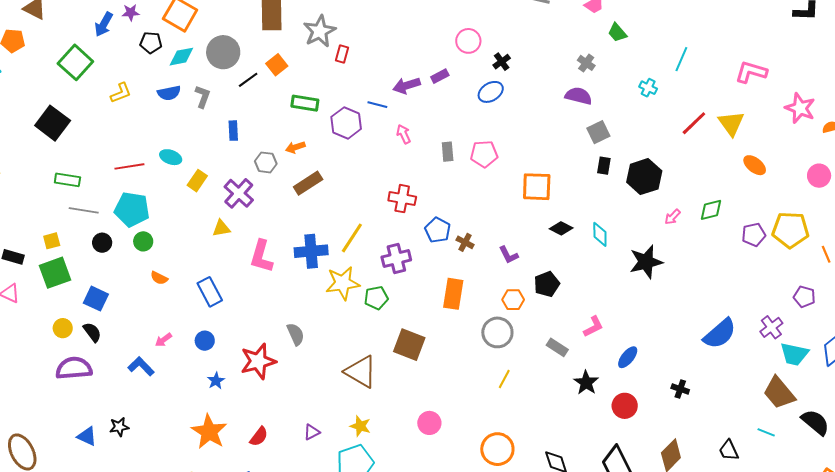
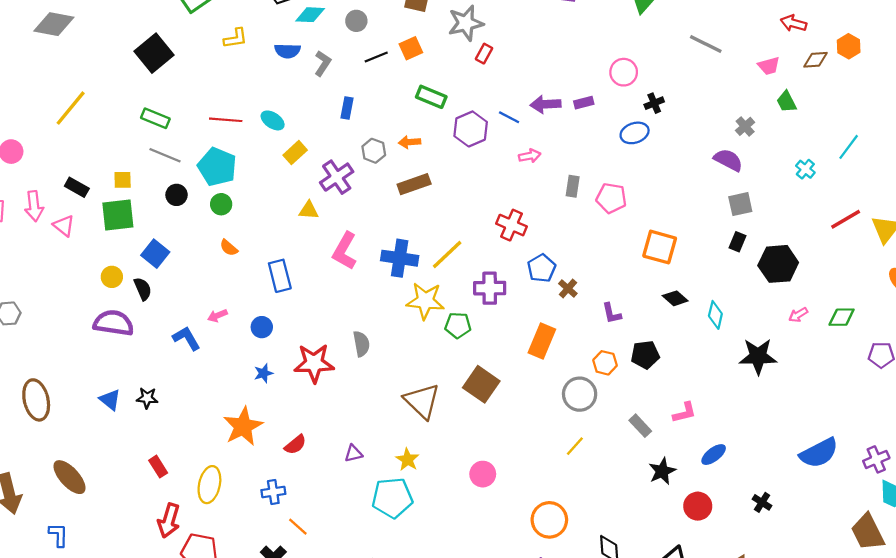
gray circle: (223, 52) -> (356, 21), size x0.6
pink arrow: (404, 134) -> (530, 156), turned 90

